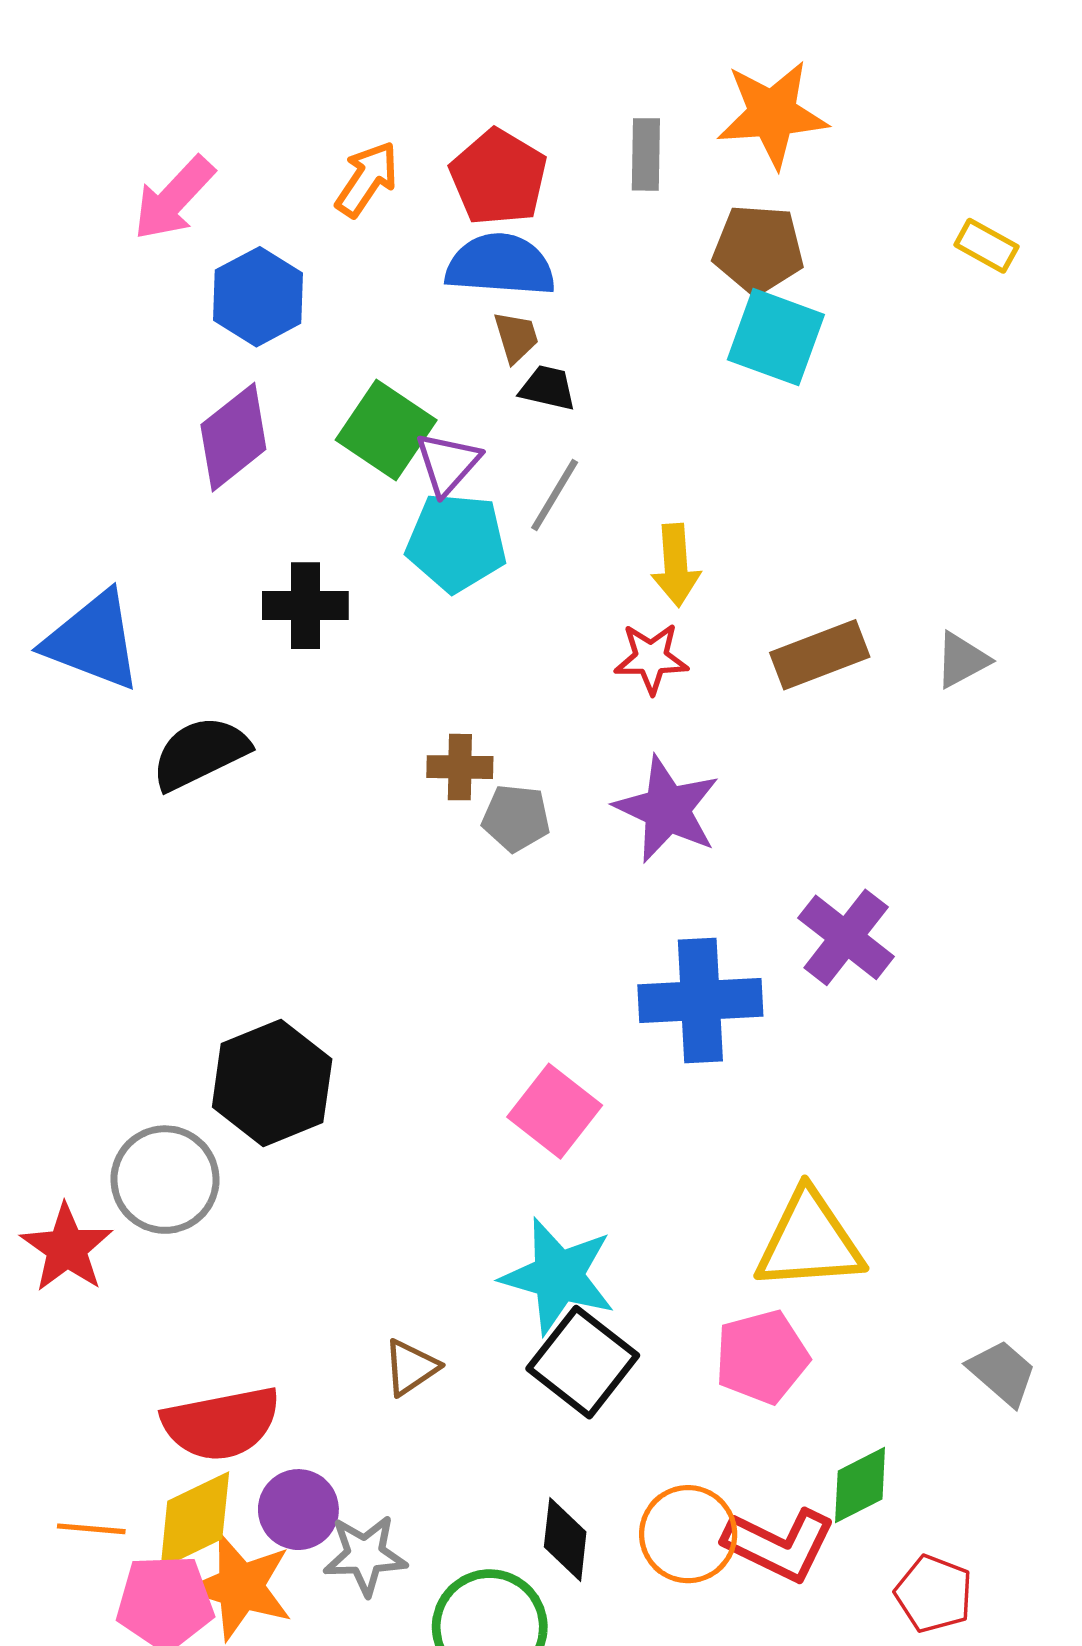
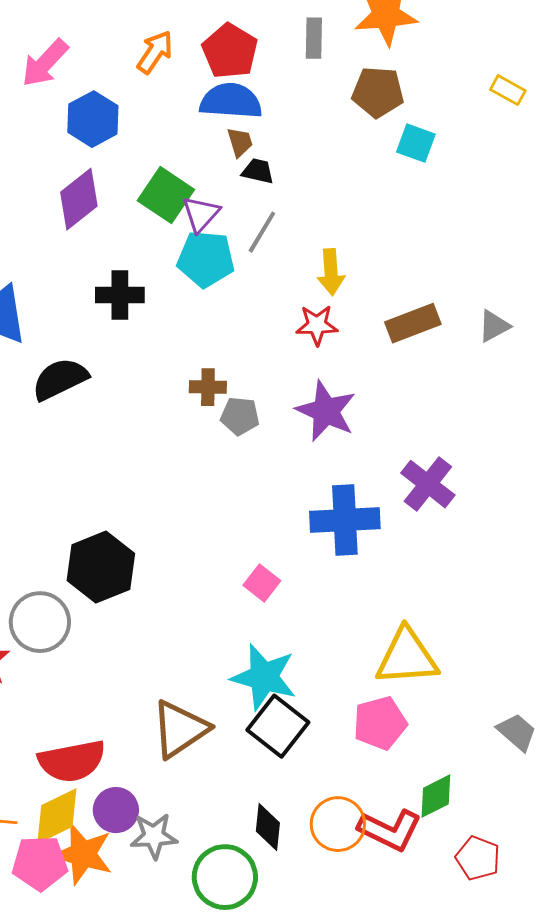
cyan square: (776, 337) -> (416, 143), moved, size x0.7
pink square: (555, 1111) -> (262, 583), size x0.7
brown triangle: (411, 1367) -> (180, 729), size x1.8

